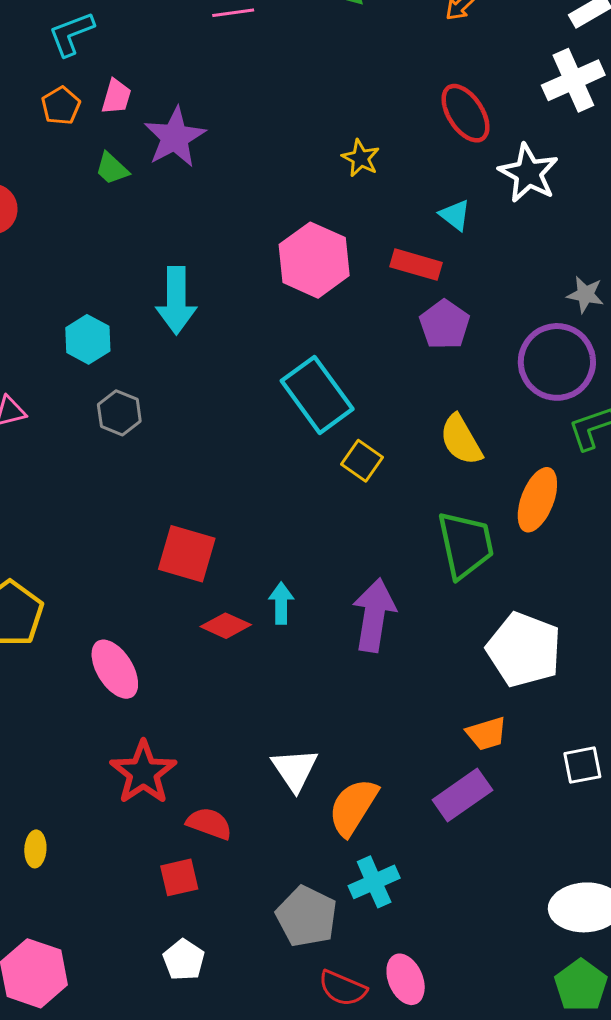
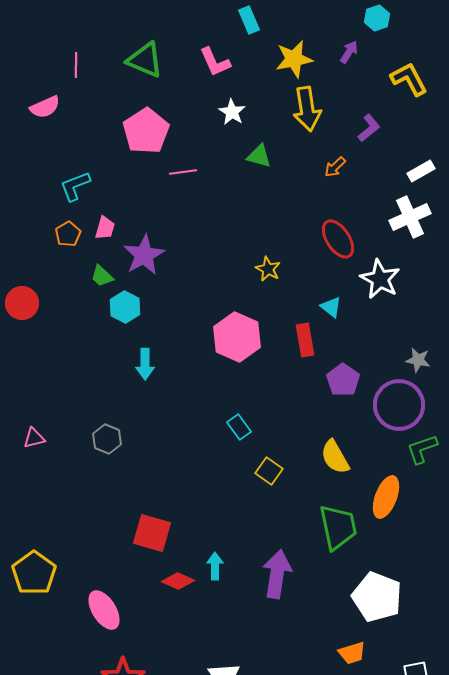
red rectangle: (416, 265) -> (305, 340), turned 64
cyan arrow: (176, 300) -> (145, 364), size x0.7
purple pentagon: (445, 324) -> (343, 380), moved
cyan hexagon: (88, 339) -> (125, 307), moved
cyan rectangle: (317, 395) -> (239, 427), size x0.5

